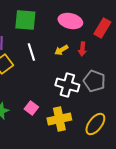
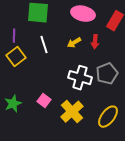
gray pentagon: (94, 81) -> (107, 74), turned 30
yellow cross: (59, 119) -> (72, 112), turned -30

